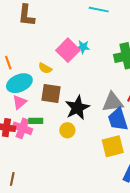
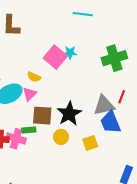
brown square: (51, 94) -> (42, 116), moved
pink triangle: (20, 102) -> (30, 94), moved
yellow square: (113, 146) -> (90, 143), moved, size x0.7

